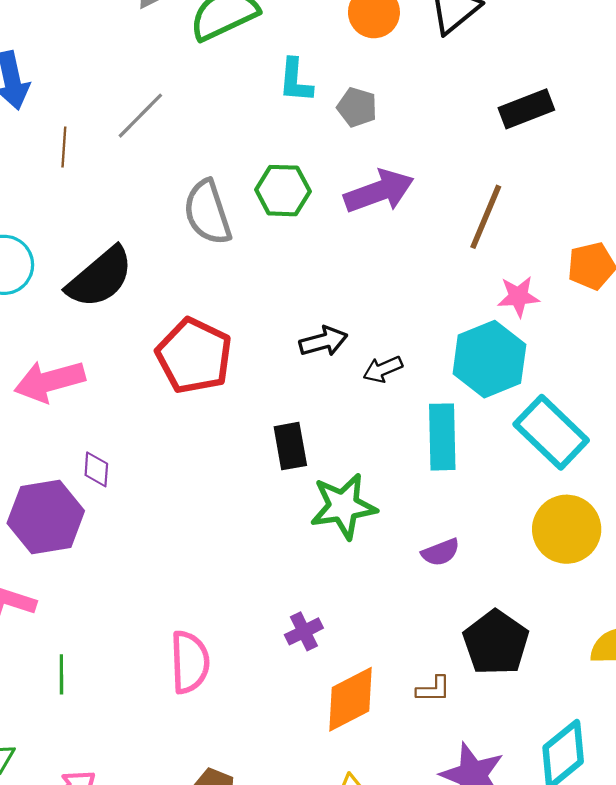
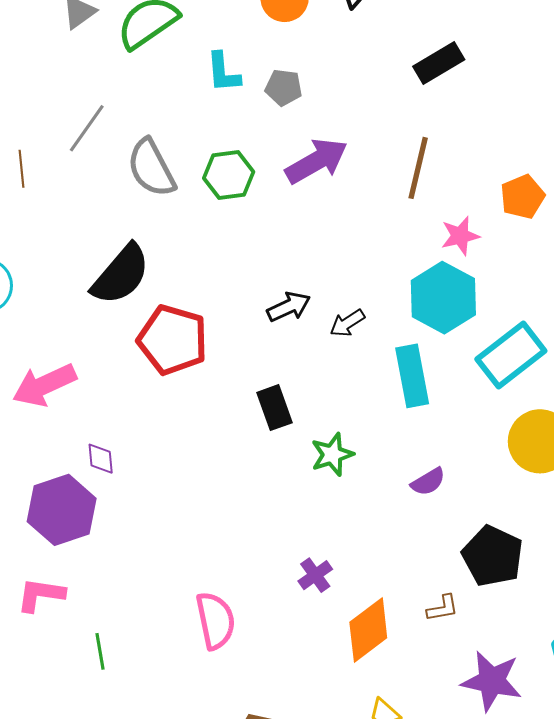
gray semicircle: (208, 212) -> (151, 168), moved
black semicircle: (100, 277) -> (121, 275), moved
cyan rectangle: (551, 432) -> (511, 355), turned -72
green star: (343, 506) -> (332, 455), size x0.7

